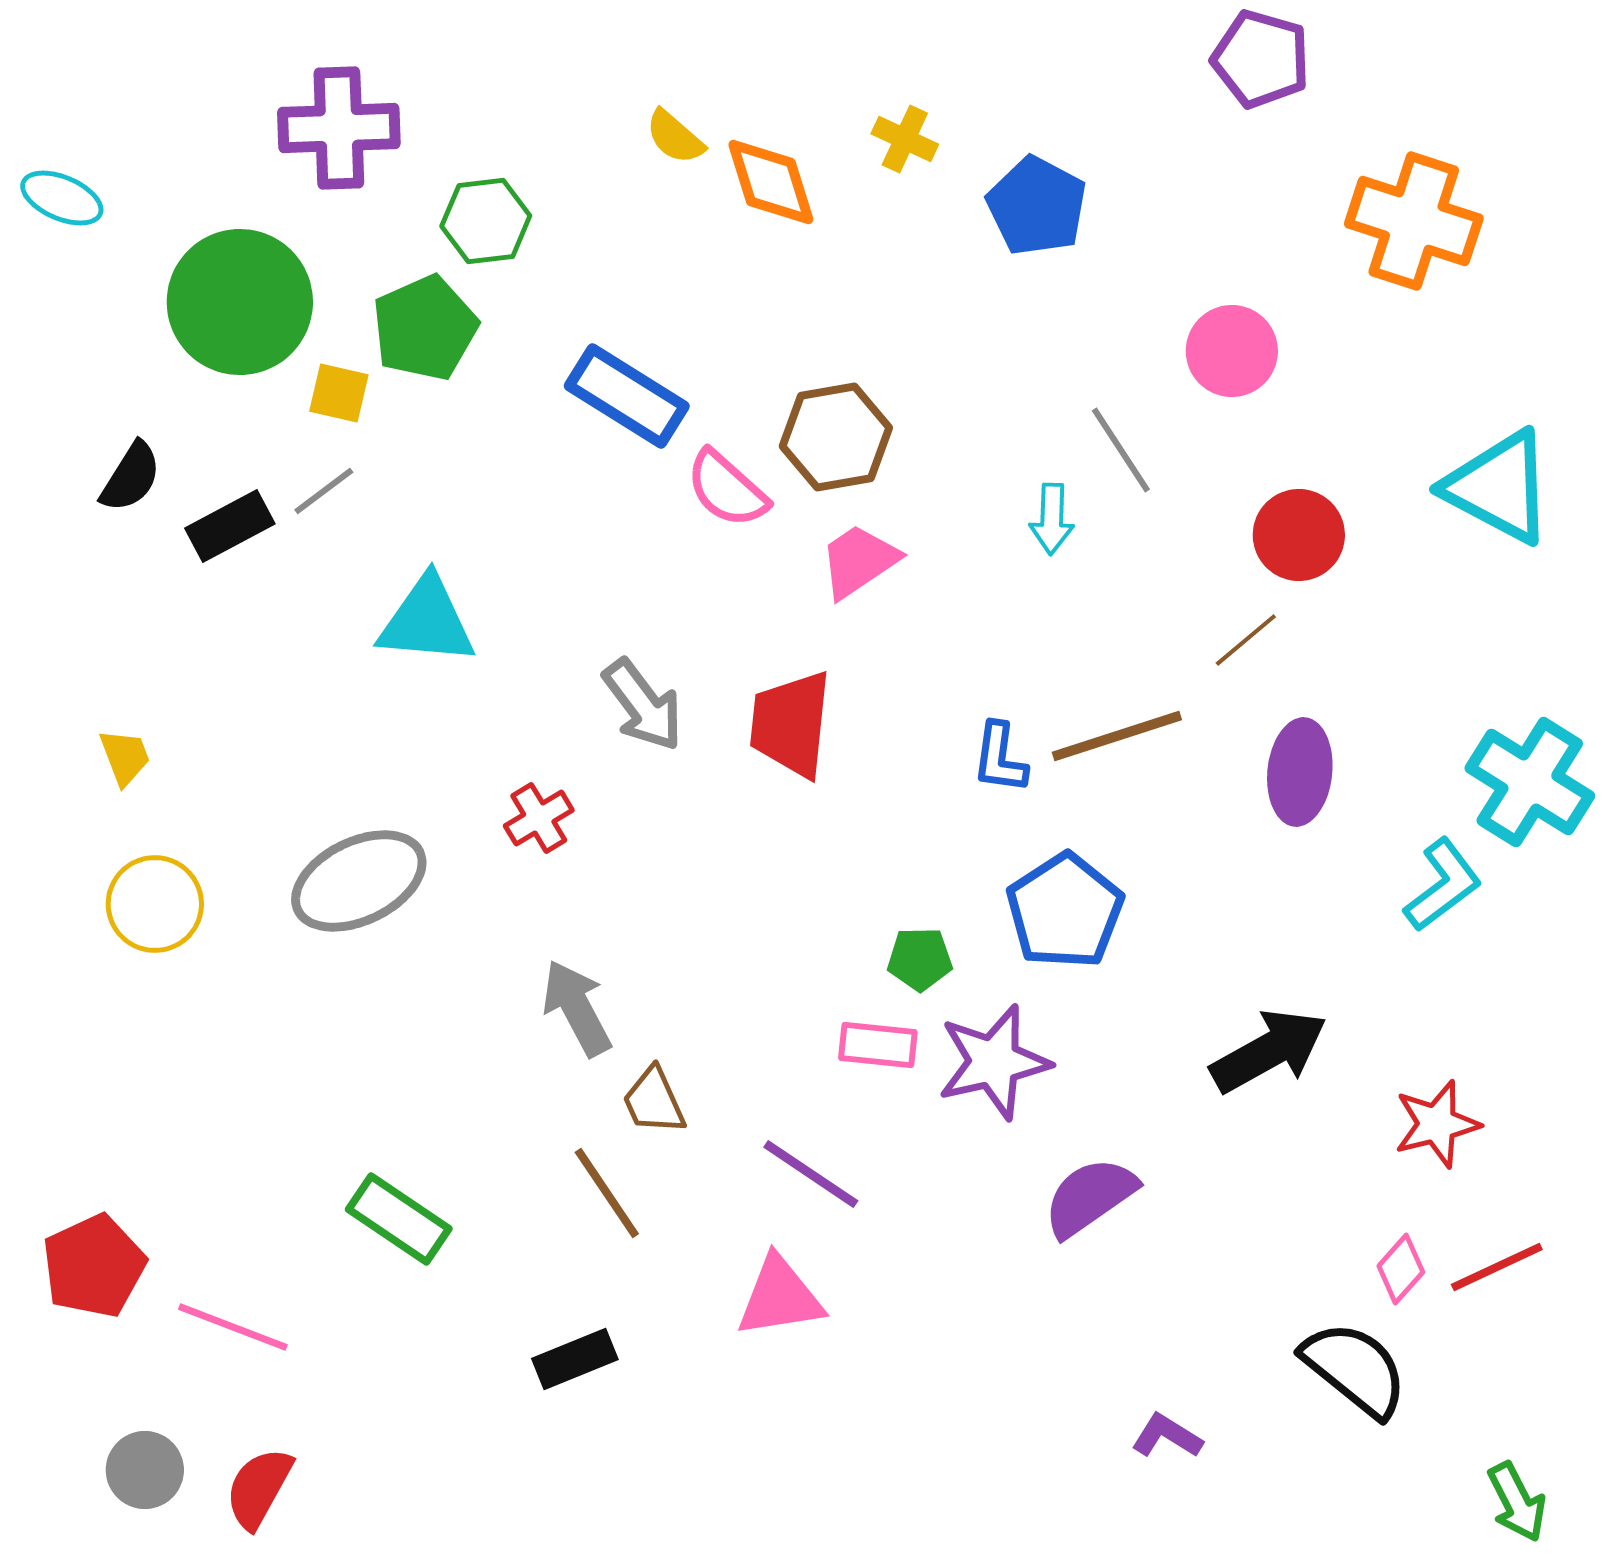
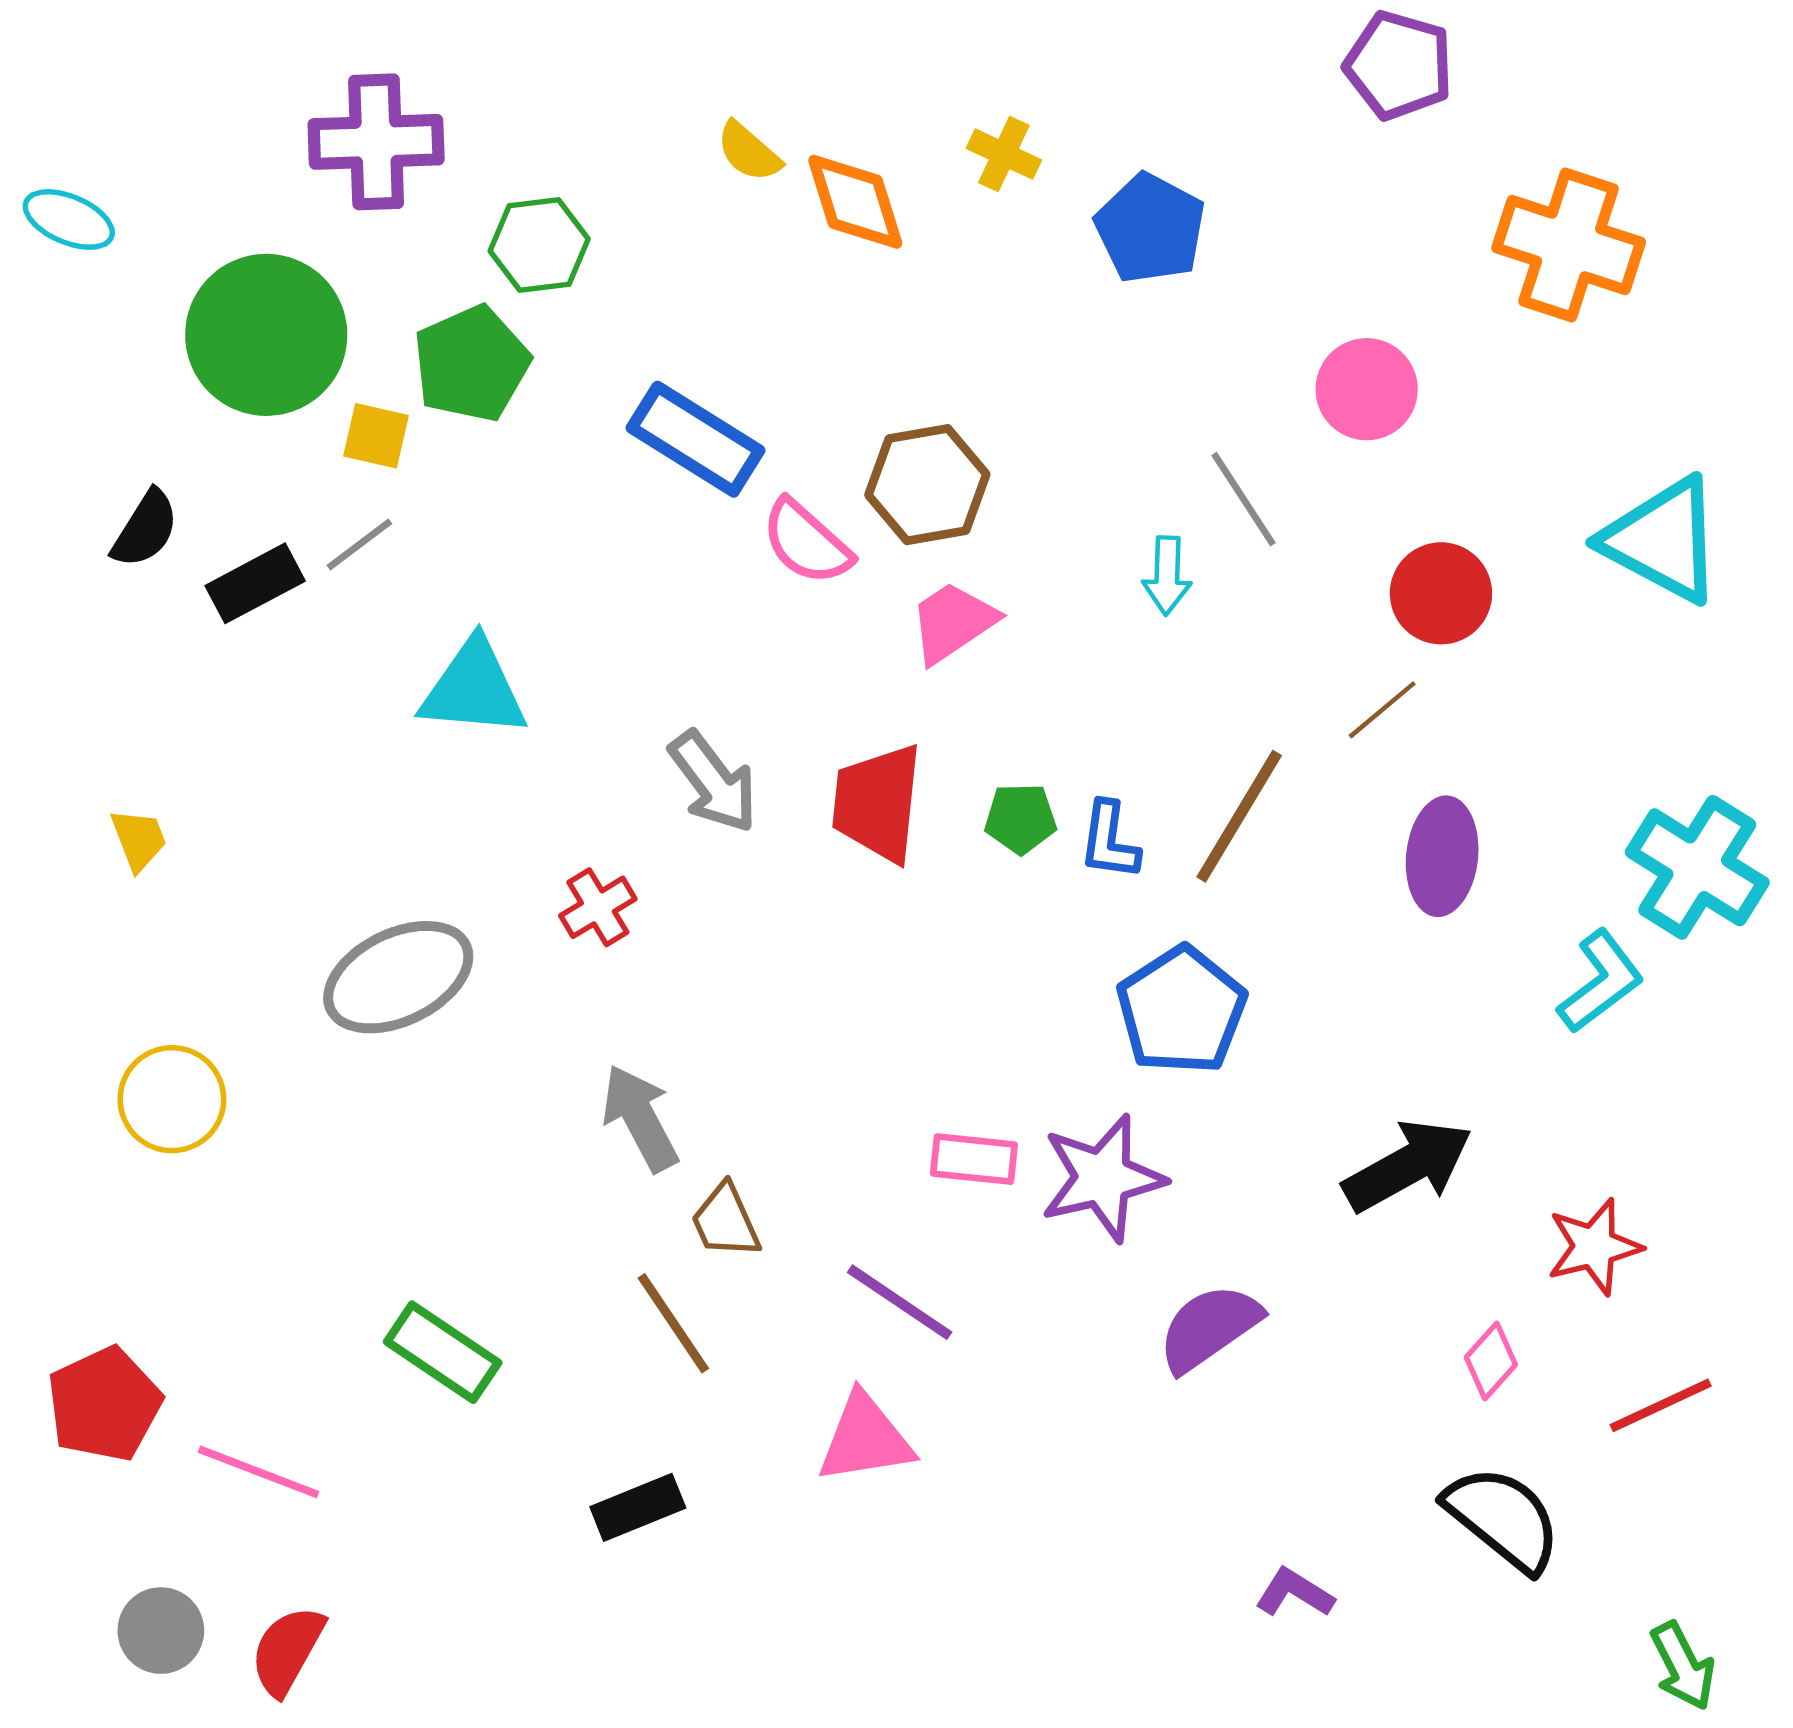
brown line: (1117, 736) -> (1239, 816), turned -41
yellow circle: (155, 904) -> (172, 1099), moved
green pentagon: (920, 959) -> (1021, 819), moved
pink diamond: (1401, 1269) -> (1491, 1361), moved

